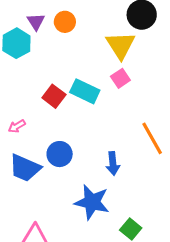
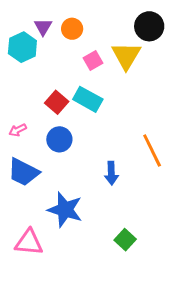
pink square: (120, 78) -> (93, 60), moved
blue circle: (60, 154) -> (59, 139), moved
blue star: (92, 202) -> (65, 210), moved

